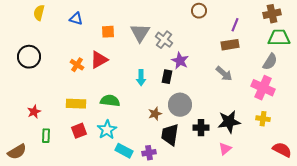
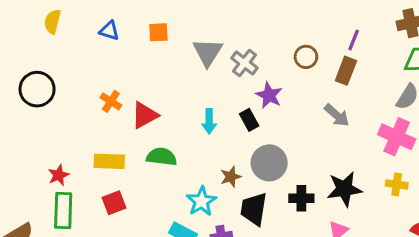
brown circle: (199, 11) -> (306, 57), moved
orange square: (108, 32) -> (158, 32), moved
brown rectangle: (230, 45) -> (346, 71), turned -60
red triangle: (99, 60) -> (145, 115), moved
black rectangle: (167, 77) -> (249, 120), turned -40
red star: (34, 112) -> (59, 175), moved
cyan star: (107, 130) -> (201, 201), moved
green rectangle: (46, 136) -> (63, 211), size x1.6

